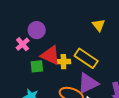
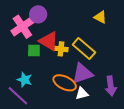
yellow triangle: (99, 25) -> (100, 17), turned -32
pink cross: (23, 44) -> (22, 27), size x1.6

